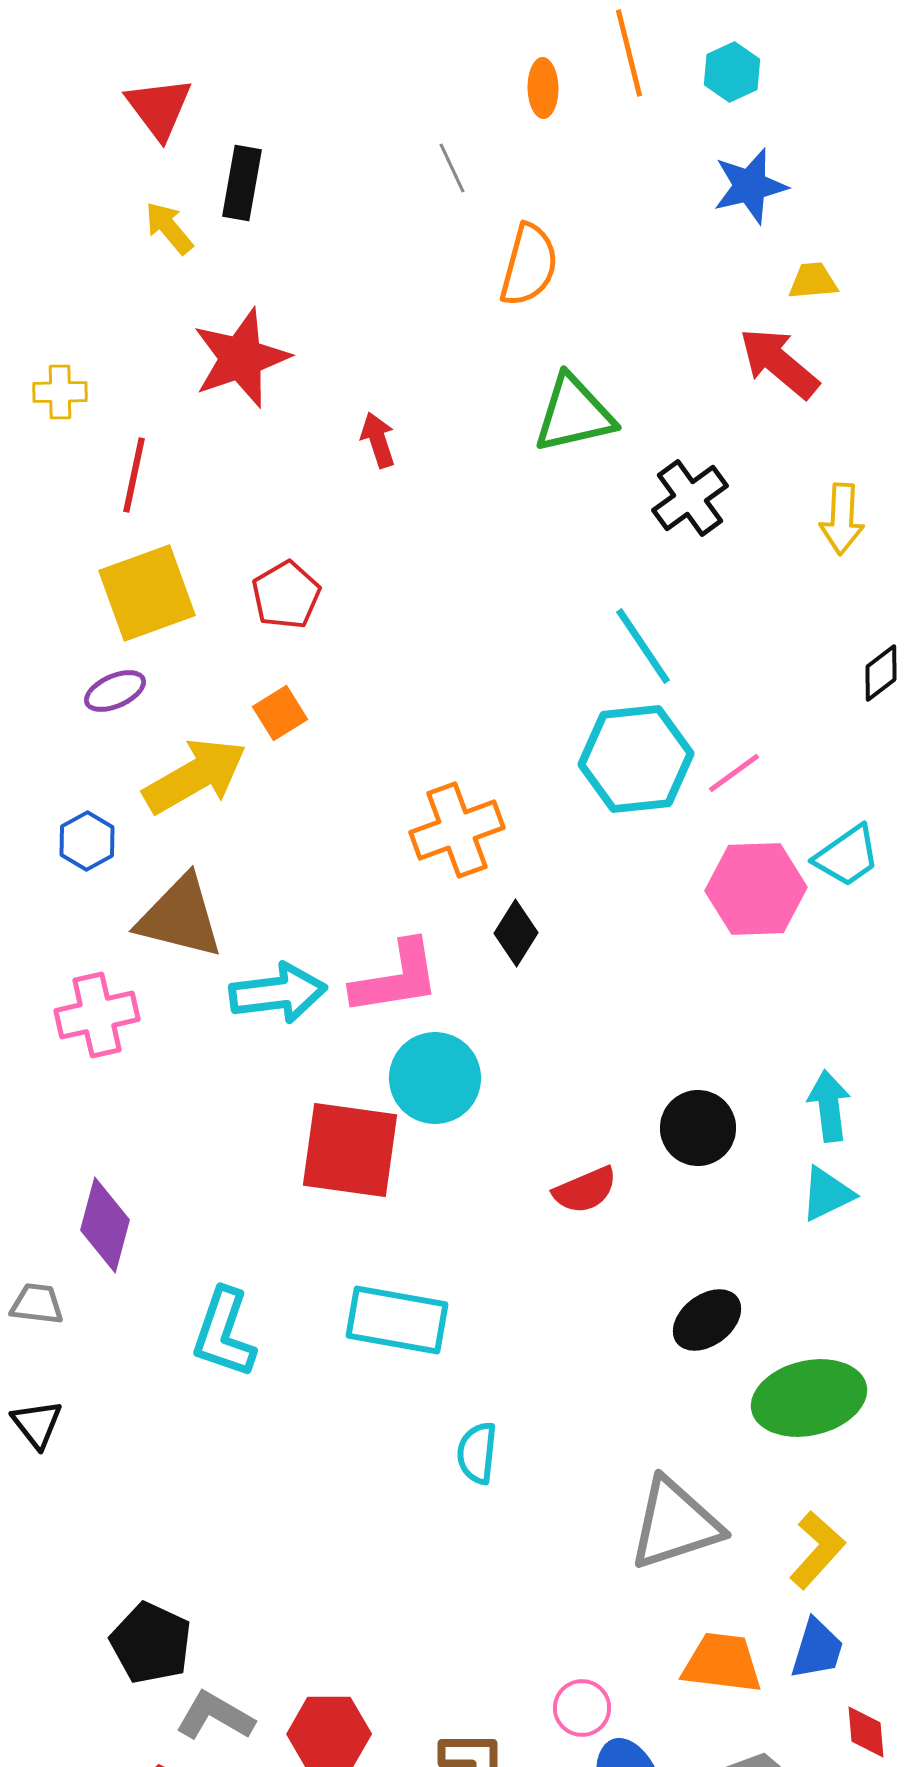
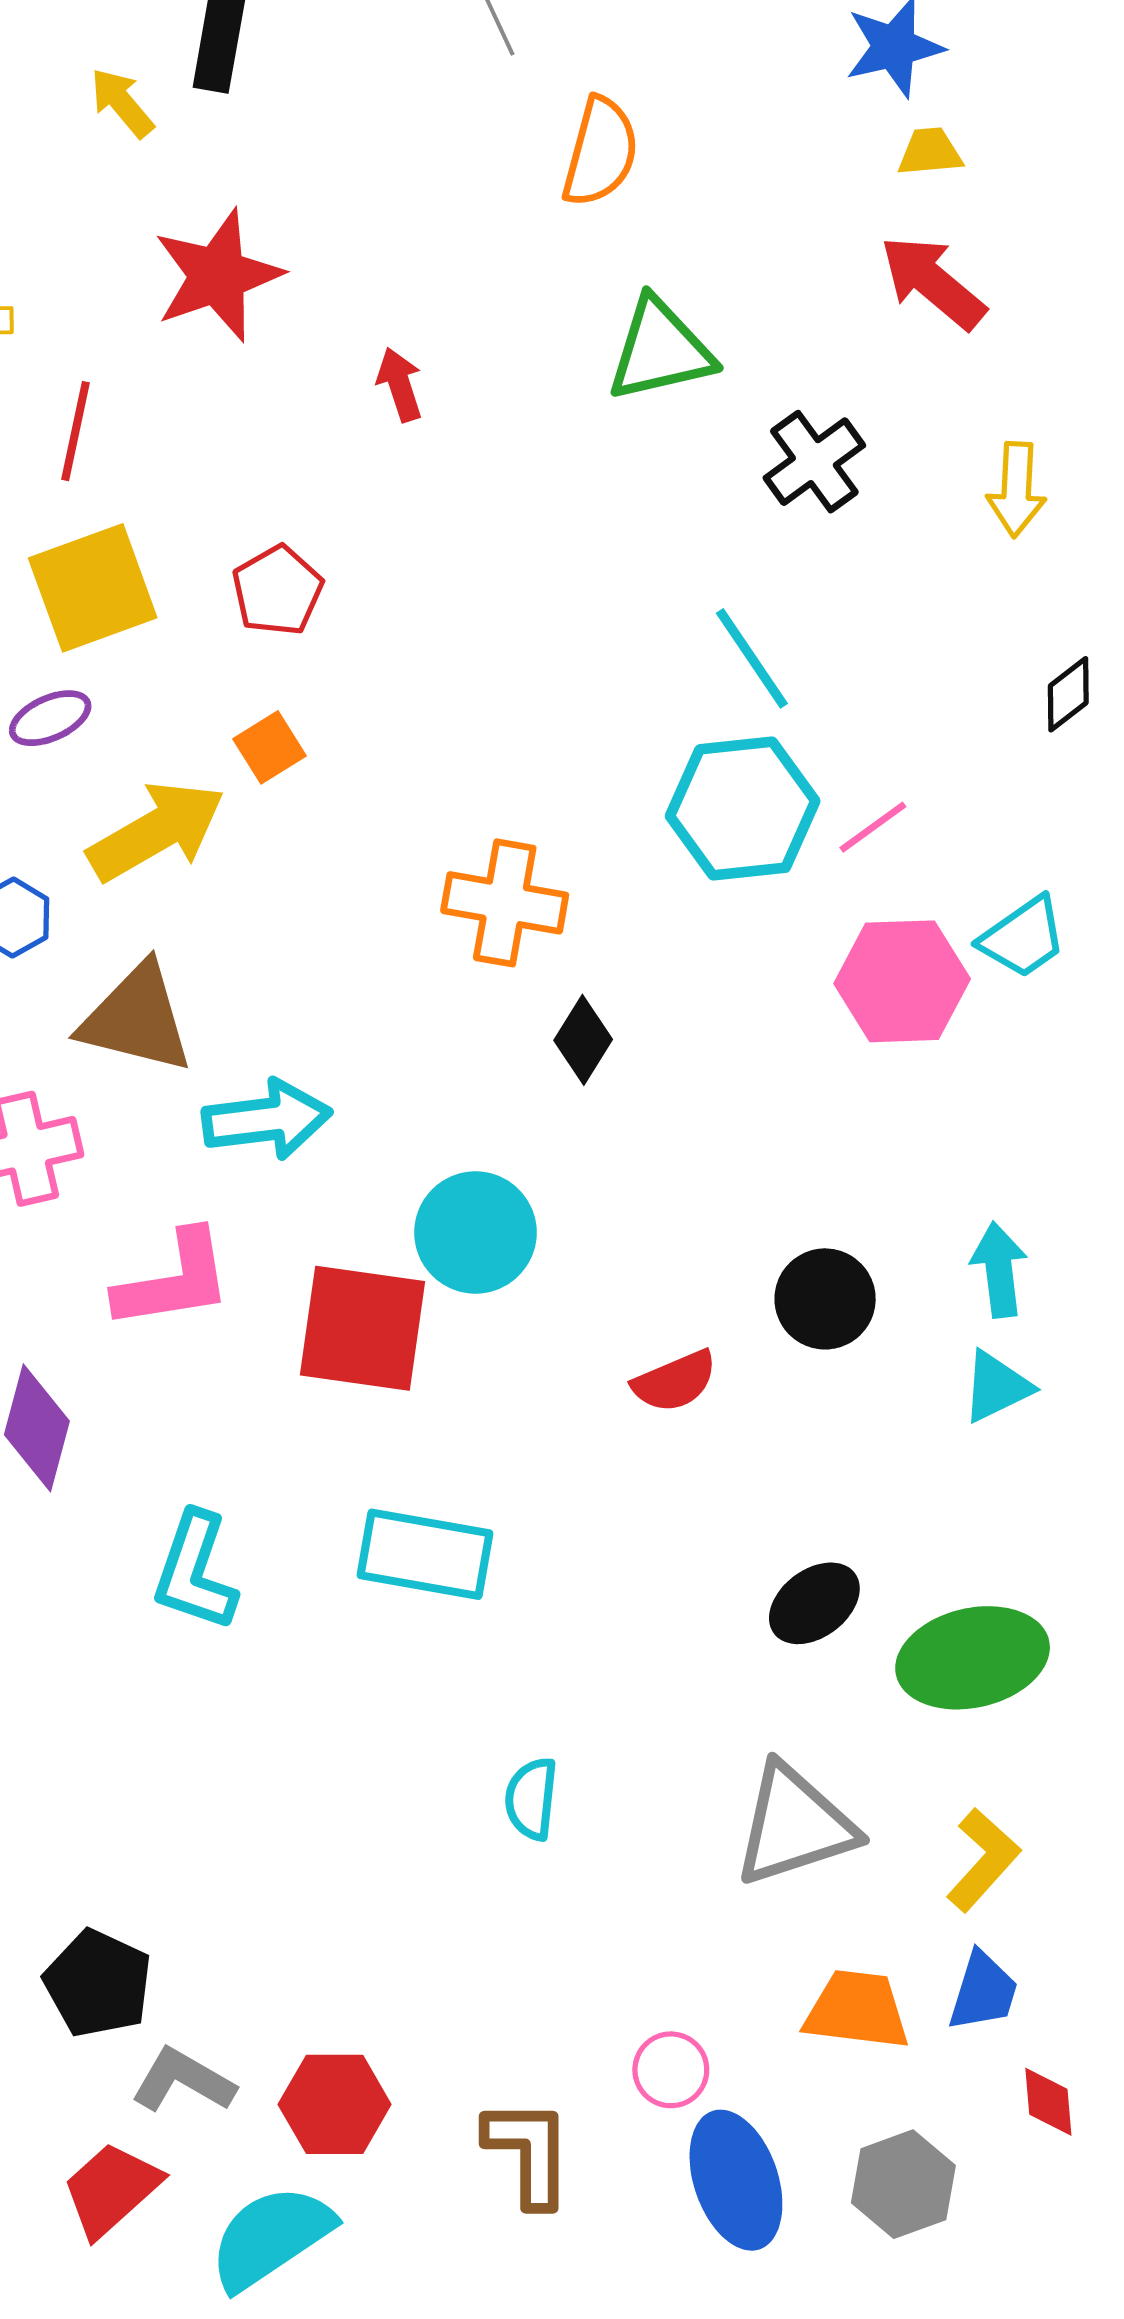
yellow trapezoid: (813, 281) -> (930, 152), moved
orange cross: (457, 830) -> (505, 903), turned 30
pink L-shape: (396, 978) -> (174, 1280), moved
black ellipse: (707, 1320) -> (814, 1603), moved
cyan semicircle: (477, 1453) -> (531, 1799), moved

